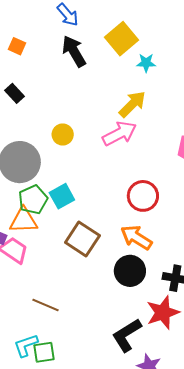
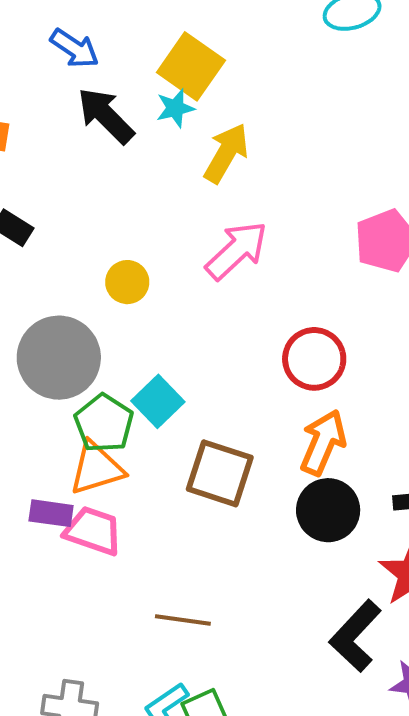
cyan star: (146, 63) -> (175, 108), moved
yellow arrow: (132, 104) -> (226, 153), moved
orange arrow: (136, 237) -> (323, 442), turned 96

